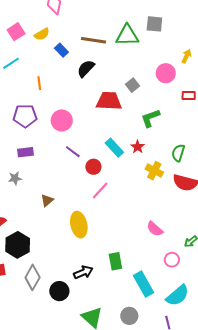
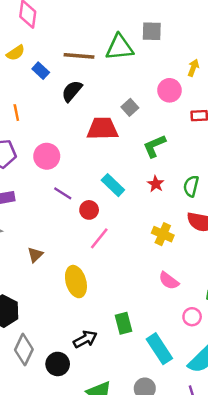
red star: (138, 147) -> (156, 184), moved
yellow cross: (154, 171) -> (163, 234), moved

